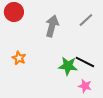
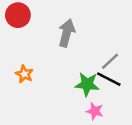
gray line: (86, 20) -> (110, 61), moved
pink star: (85, 86) -> (95, 111), moved

